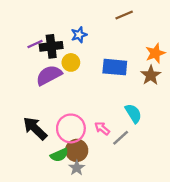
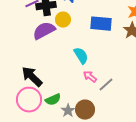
cyan semicircle: (133, 113) -> (81, 56), moved
pink circle: (71, 128) -> (29, 100), moved
brown circle: (77, 150) -> (85, 110), moved

